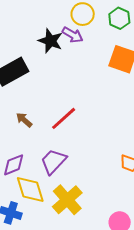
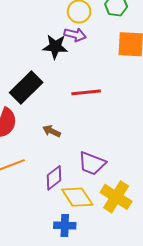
red line: (64, 118) -> (86, 92), moved, turned 52
purple trapezoid: (54, 161) -> (92, 163), turned -96

